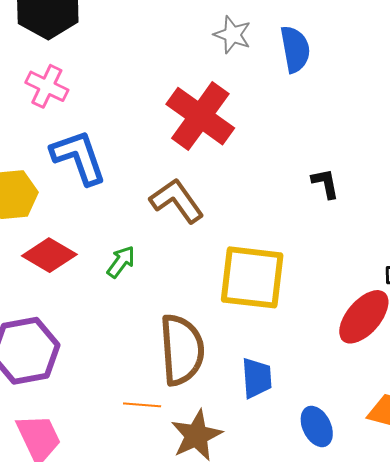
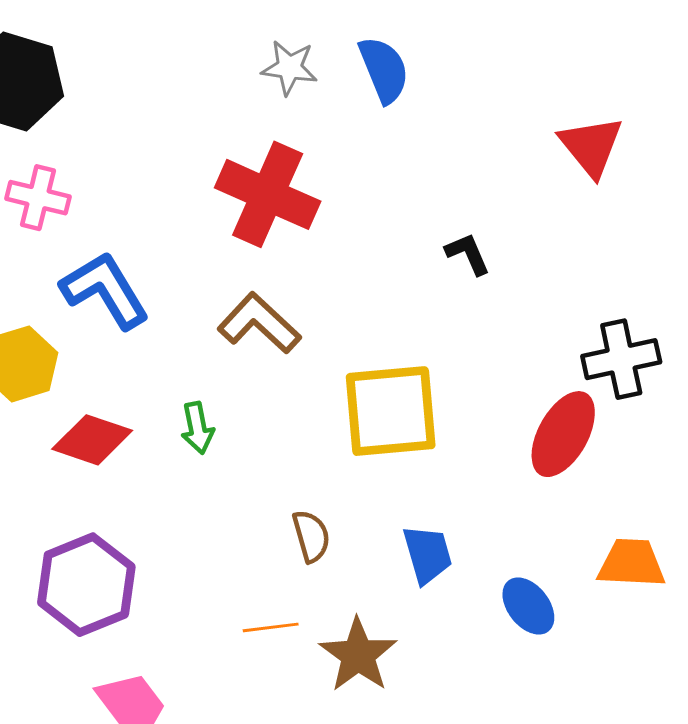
green arrow: (121, 262) -> (197, 428), turned 144
brown semicircle: (182, 350) -> (311, 536), size x0.5

